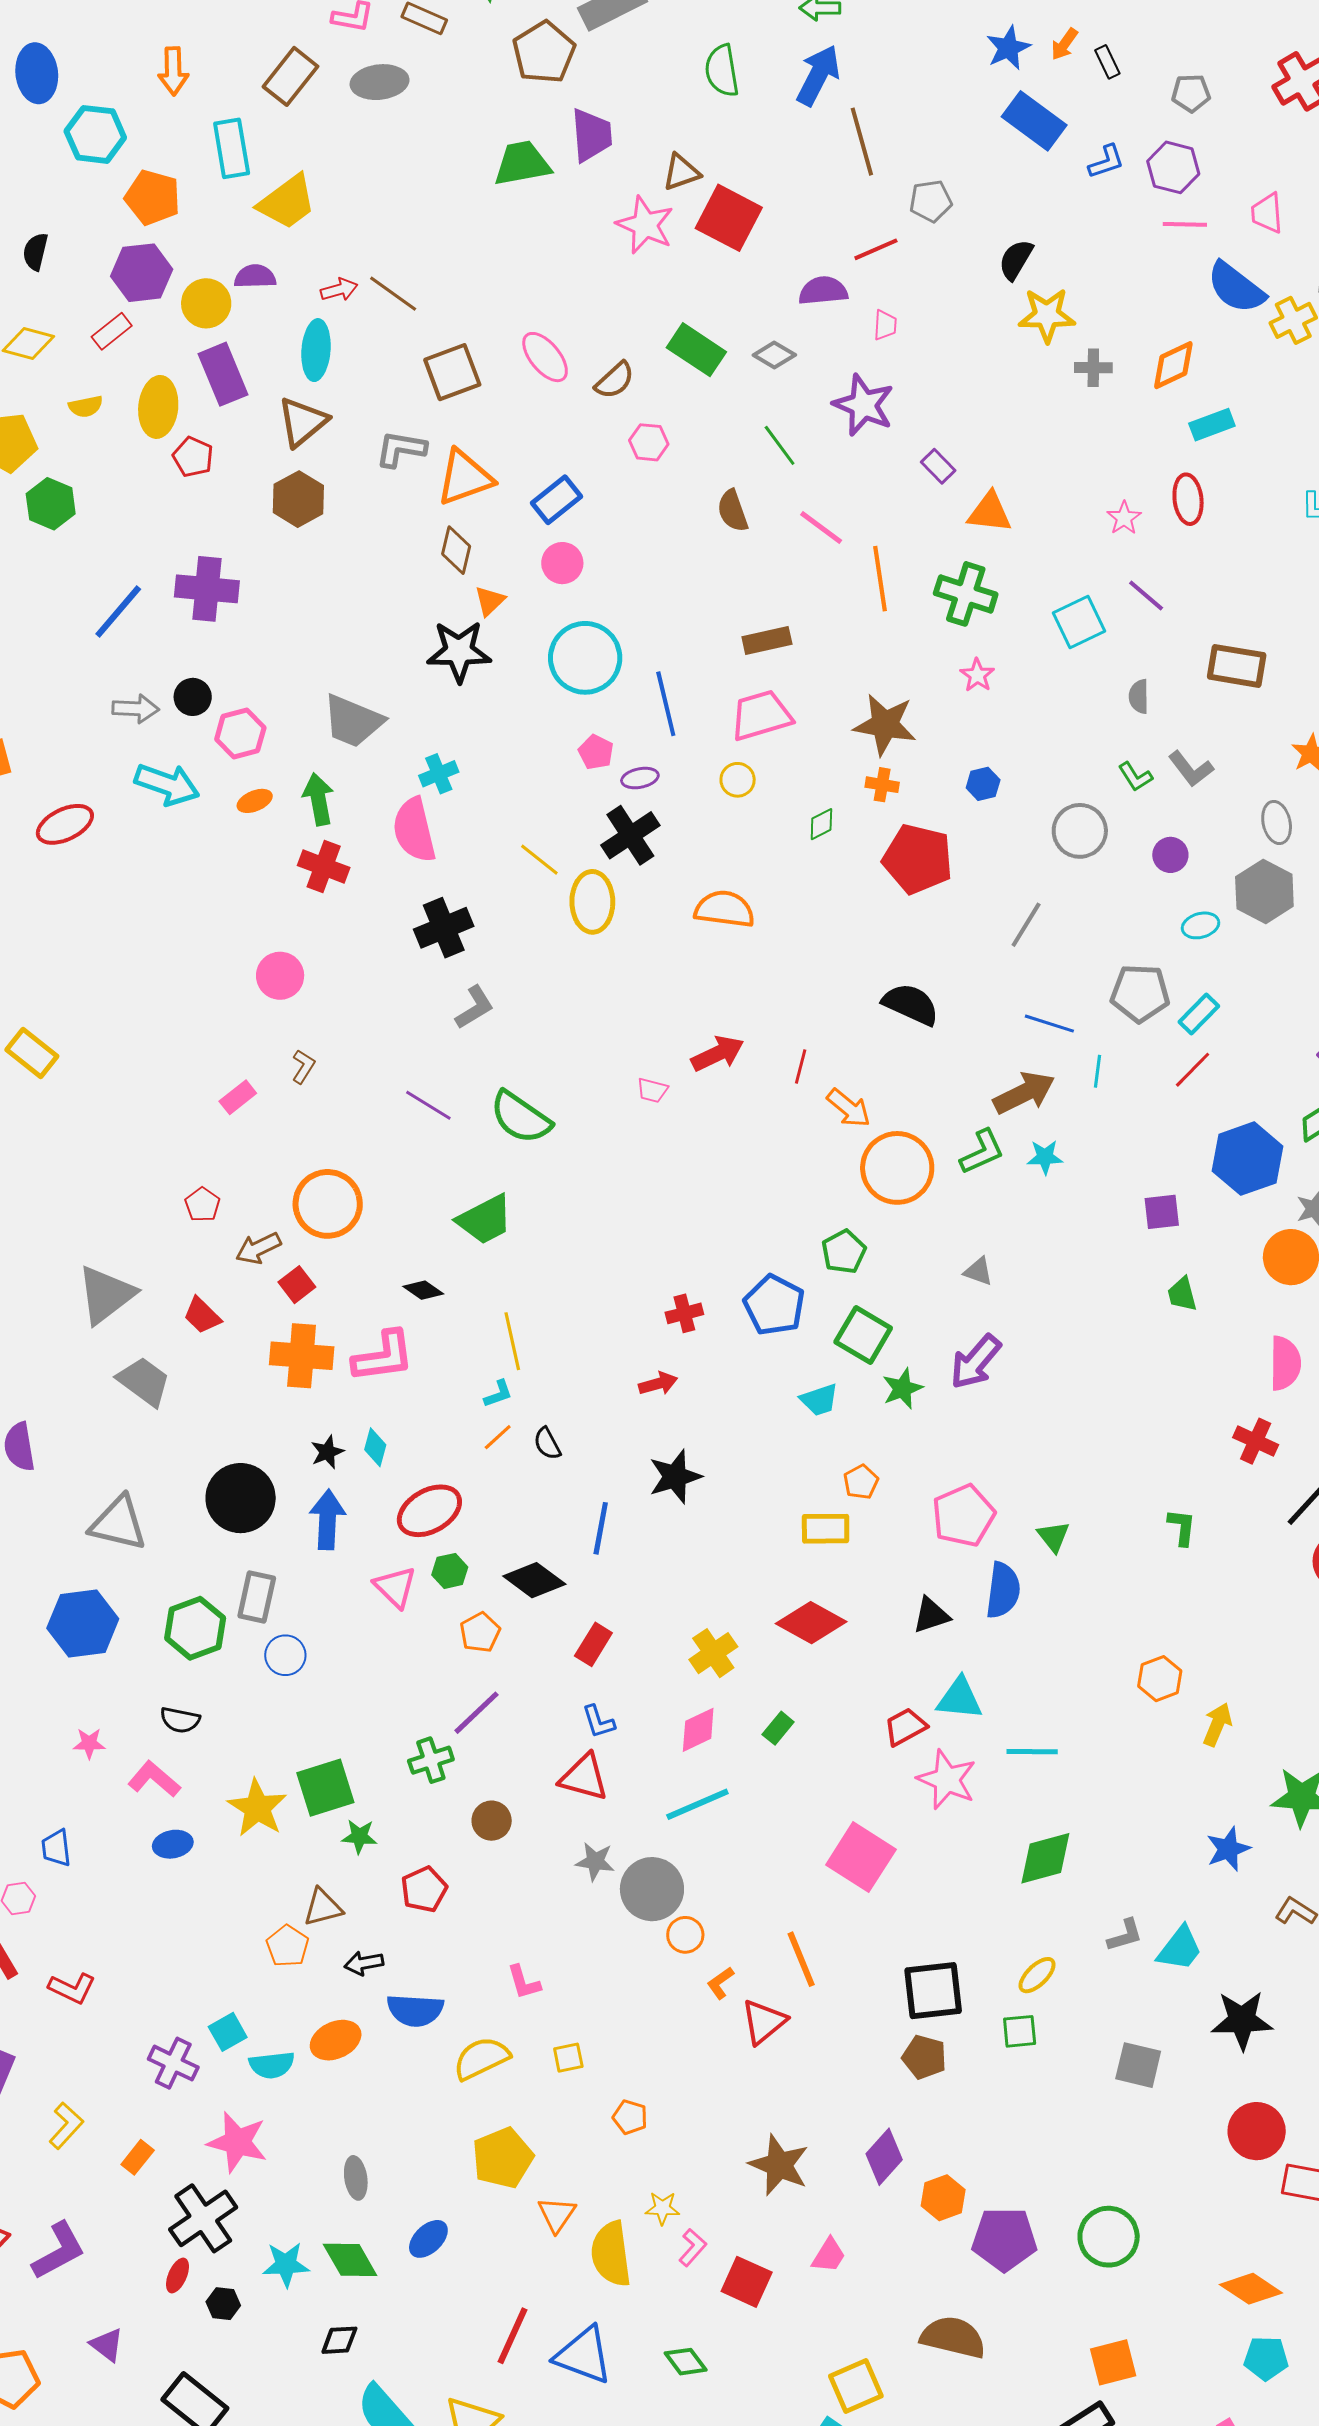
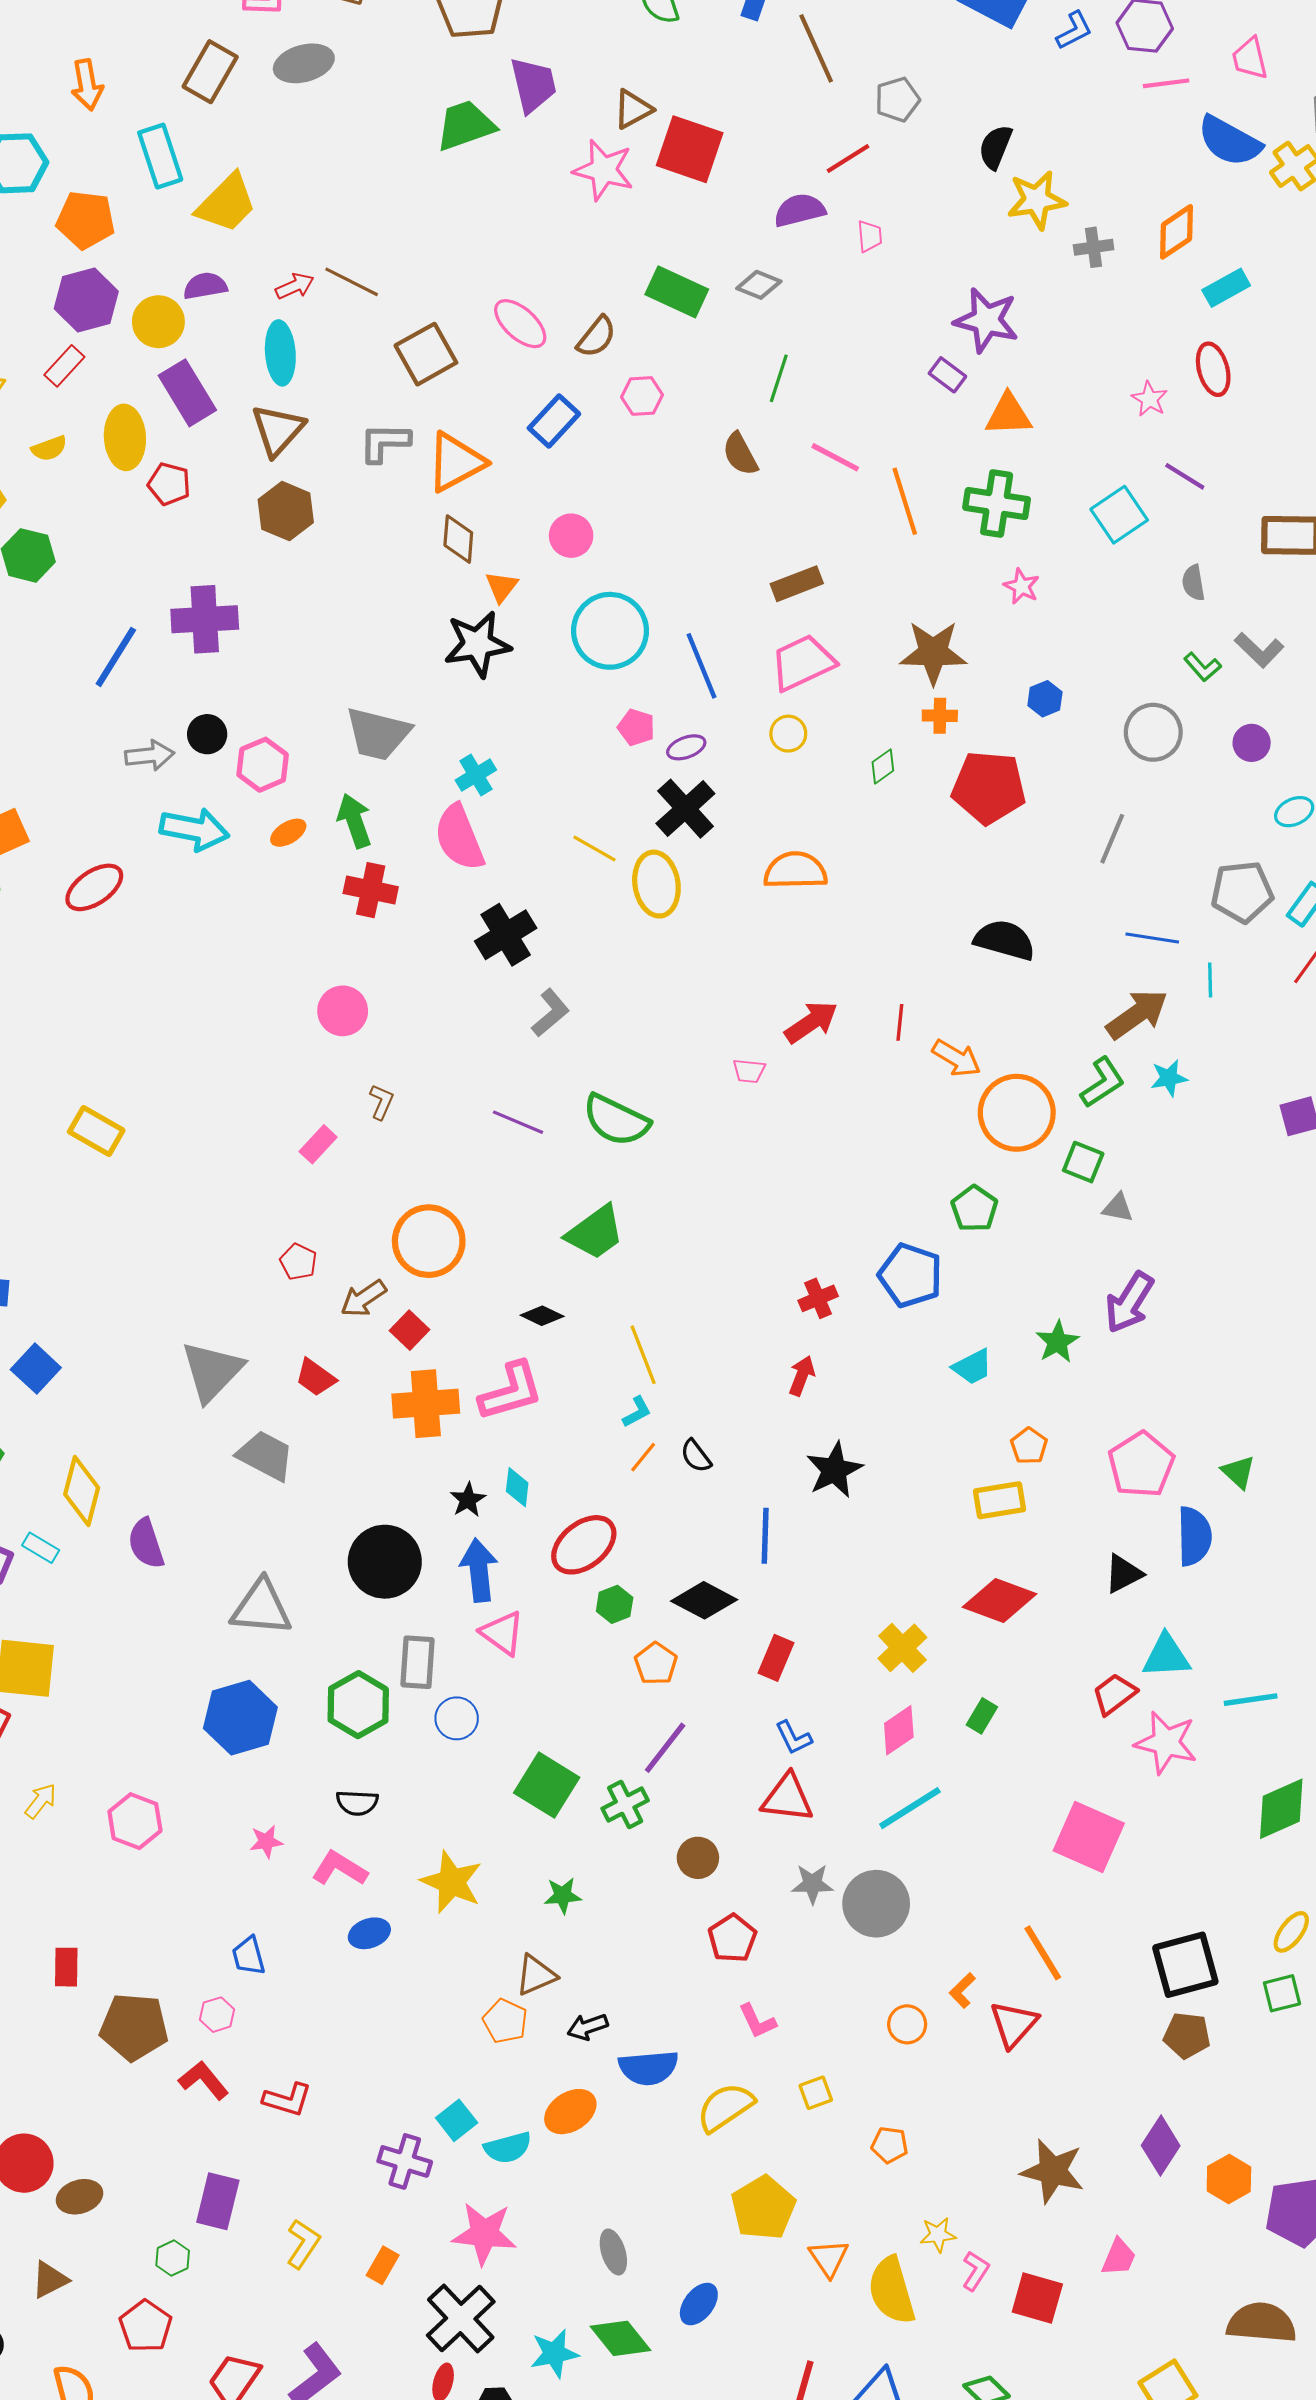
purple star: (864, 405) -> (986, 320), moved
green line: (780, 445) -> (779, 378), turned 63
blue rectangle: (557, 500) -> (554, 421), moved
green square: (863, 1335) -> (1083, 1162), moved, size x0.7
red arrow: (658, 1384) -> (802, 1376), turned -45
pink triangle: (395, 1587) -> (502, 1633), moved
green square: (325, 1788) -> (547, 1785), moved, turned -32
red pentagon: (424, 1889) -> (732, 1938), moved
orange circle: (685, 1935) -> (907, 2024), moved

